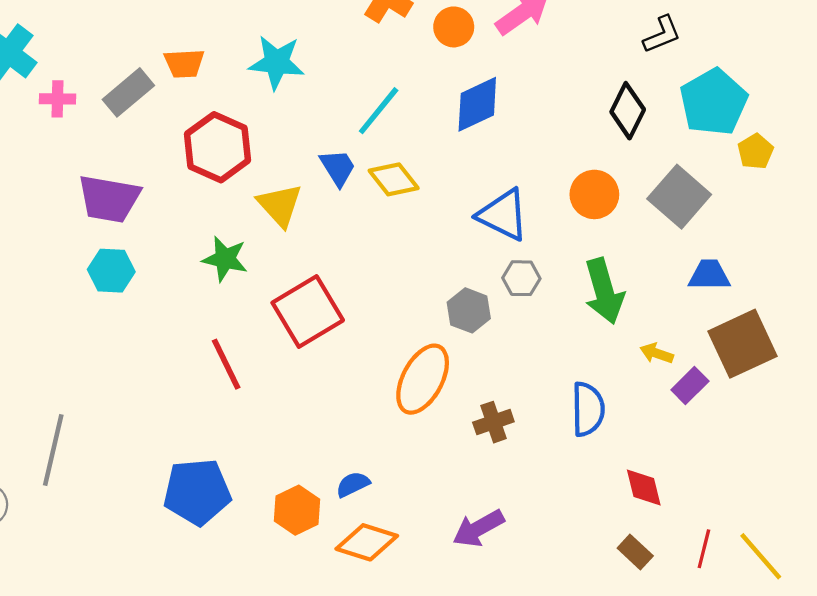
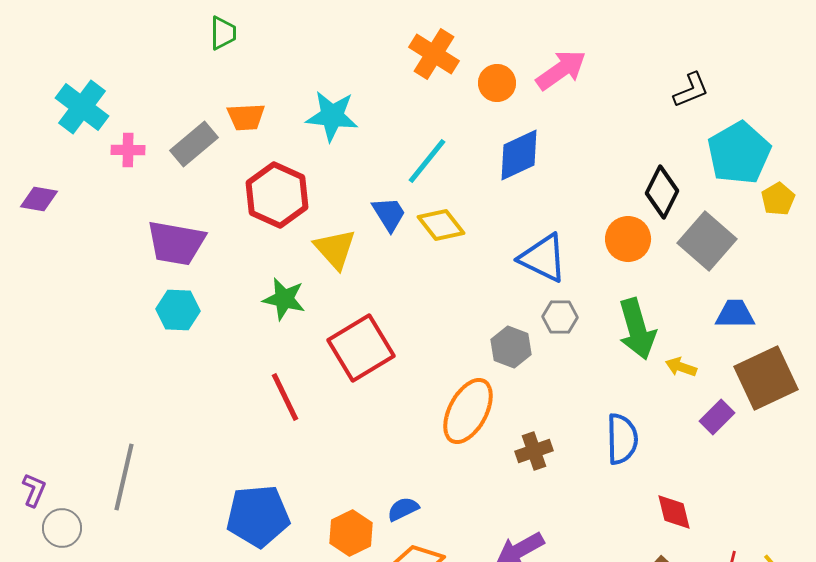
black diamond: (628, 111) -> (662, 192), moved
yellow arrow: (657, 353) -> (681, 367), moved

